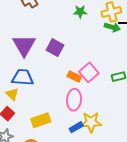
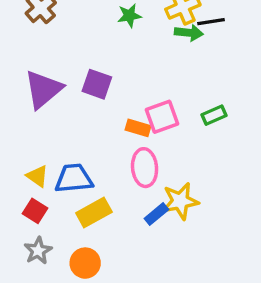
purple triangle: (24, 45) -> (43, 89), turned 30
pink square: (89, 72) -> (162, 117), turned 30
blue trapezoid: (23, 77) -> (74, 178), moved

